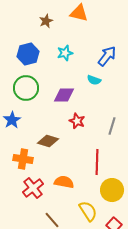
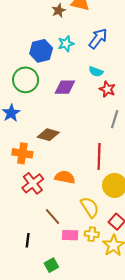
brown star: (46, 21) -> (59, 11), moved
blue hexagon: (28, 54) -> (41, 51), moved
blue arrow: (107, 56) -> (98, 38), moved
red star: (77, 121) -> (107, 89), moved

